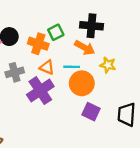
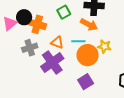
orange cross: (38, 44) -> (37, 24), moved
yellow star: (108, 65) -> (104, 46), moved
purple square: (91, 112) -> (86, 82), moved, turned 35

